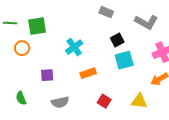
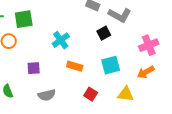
gray L-shape: (146, 22) -> (120, 15), moved
cyan square: (124, 60) -> (111, 65), moved
orange rectangle: (88, 73) -> (75, 66), turned 35

